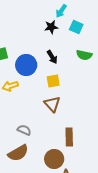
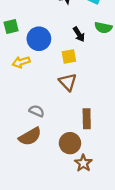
black arrow: (52, 57) -> (79, 34), moved

